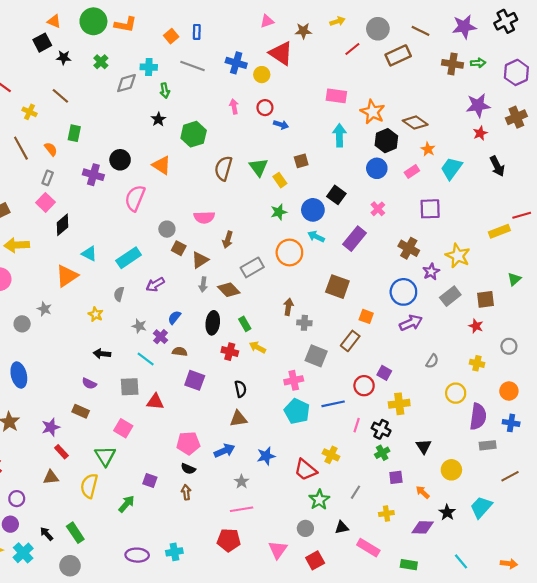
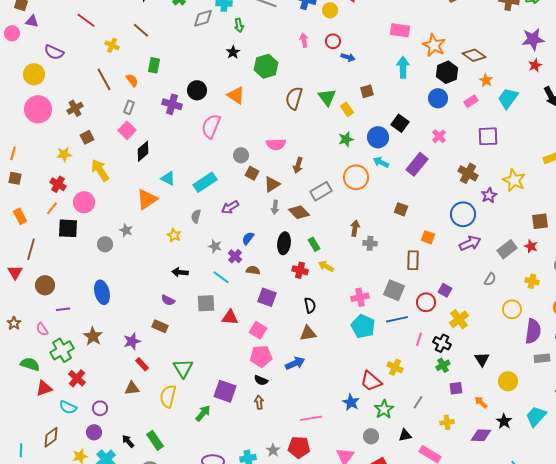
yellow arrow: (17, 245) -> (100, 170), turned 60
brown square: (337, 287) -> (401, 209), size x0.6
gray rectangle: (450, 296) -> (507, 249), moved
brown rectangle: (350, 341) -> (413, 260), turned -36
gray square: (316, 356) -> (394, 290), moved
yellow cross: (399, 404) -> (459, 319), turned -30
pink square: (123, 428) -> (258, 330), moved
blue star: (266, 456) -> (351, 402), moved, turned -30
purple square: (150, 480) -> (225, 391), size x1.6
gray star: (242, 482) -> (273, 450), moved

